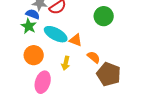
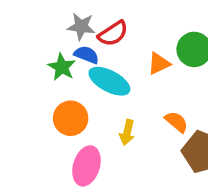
blue semicircle: (33, 14) -> (86, 55), moved
orange triangle: (76, 40) -> (159, 64), moved, turned -48

